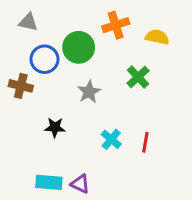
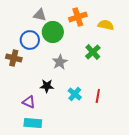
gray triangle: (28, 22) -> (40, 15), moved
black star: (55, 127) -> (47, 86), moved
purple triangle: (80, 184) -> (29, 102), moved

